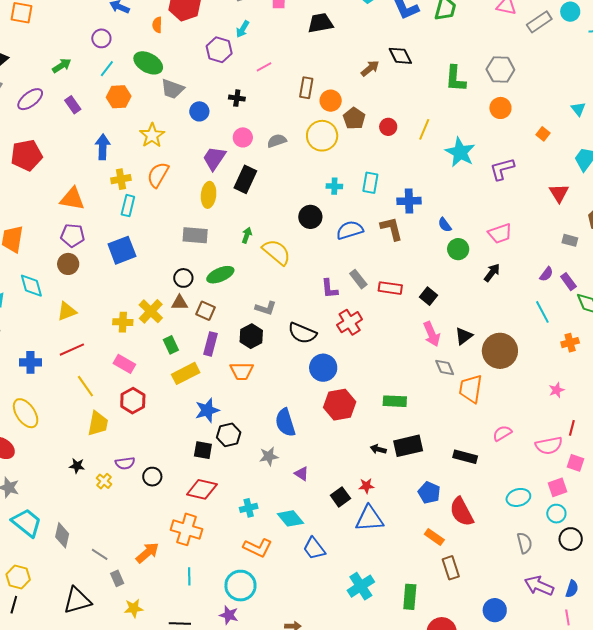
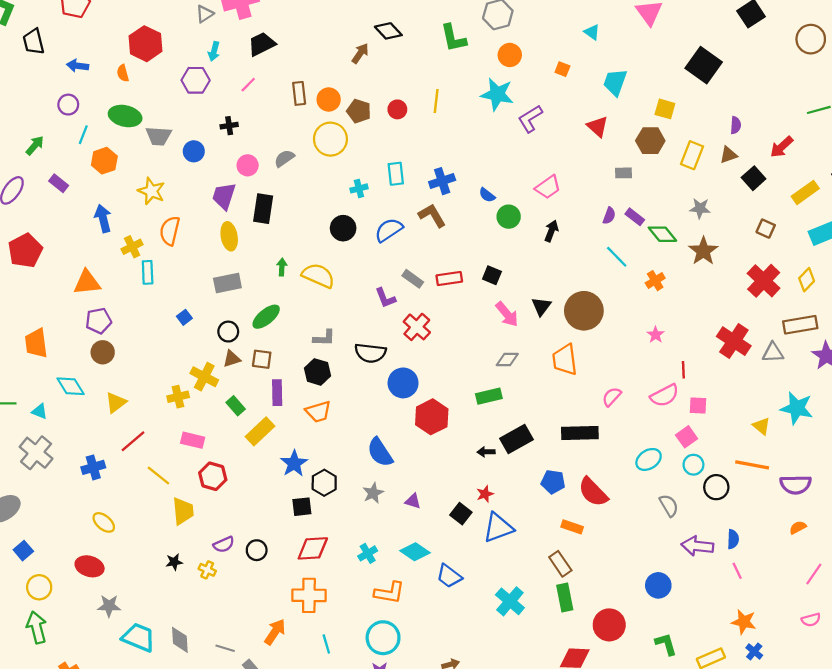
black trapezoid: (320, 23) -> (262, 44), moved
cyan star: (460, 152) -> (497, 94), moved
blue square: (122, 250) -> (184, 317), moved, size x0.5
gray diamond: (445, 367) -> (507, 359), moved, turned -50
yellow ellipse: (26, 413) -> (104, 522), size x0.7
black rectangle: (465, 457) -> (580, 433), size x1.4
brown rectangle: (451, 568) -> (560, 564), moved

